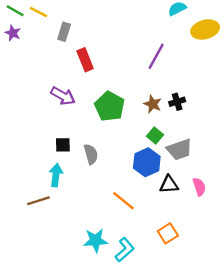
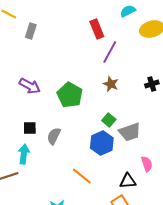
red rectangle: (85, 60) -> (97, 29), moved
black cross: (177, 102) -> (152, 84), moved
brown star: (153, 104) -> (111, 84), moved
gray semicircle: (91, 154) -> (54, 136), turned -138
black triangle: (169, 184) -> (128, 181), moved

